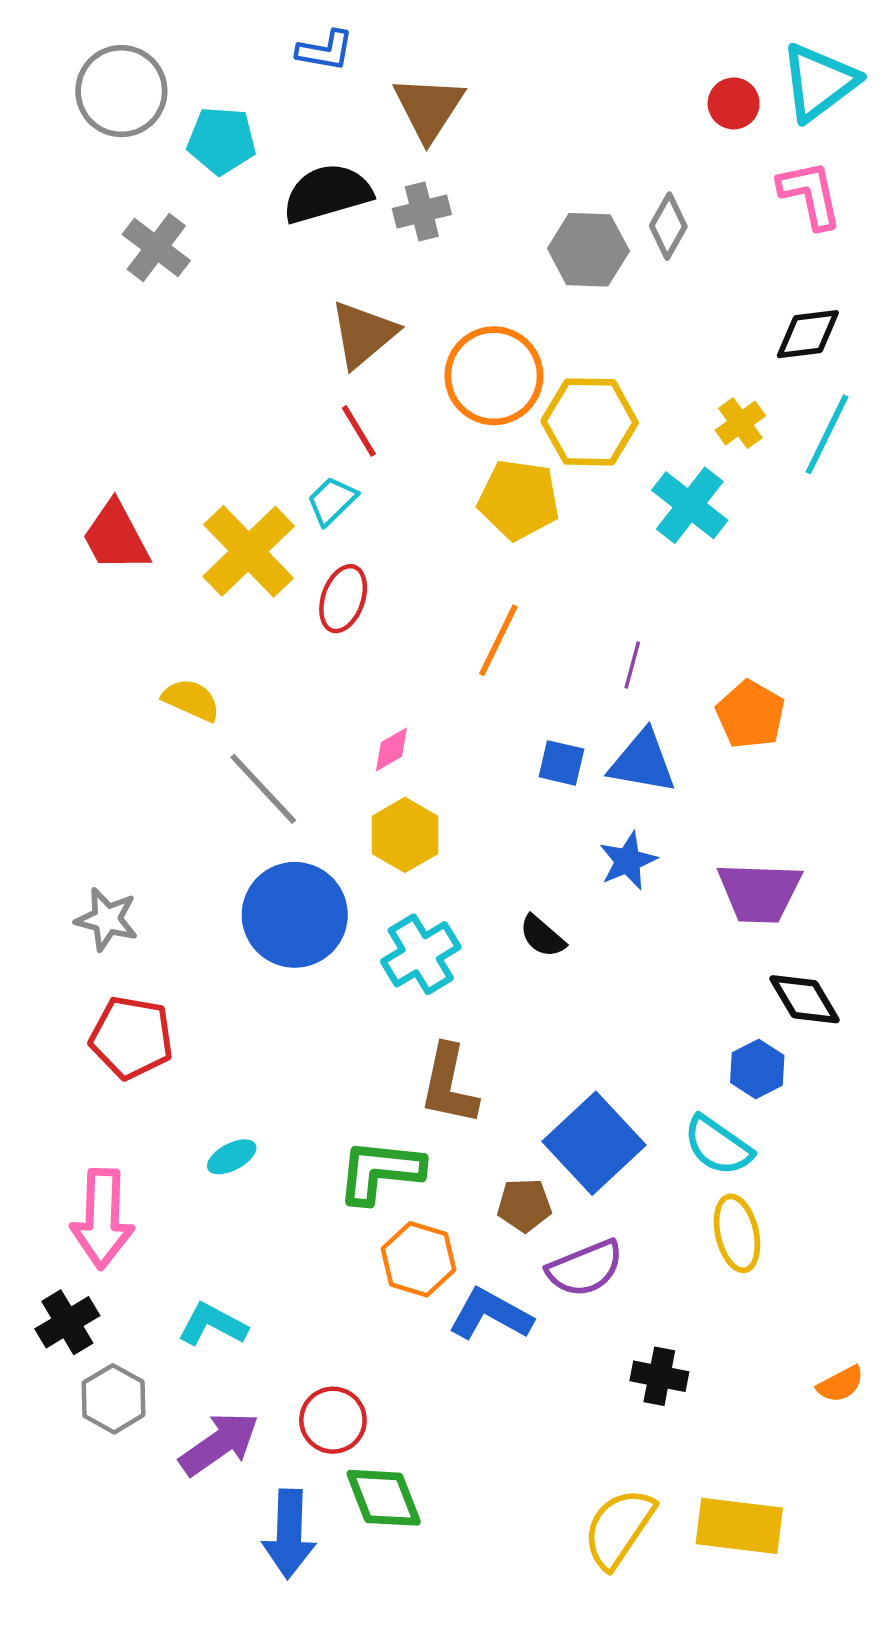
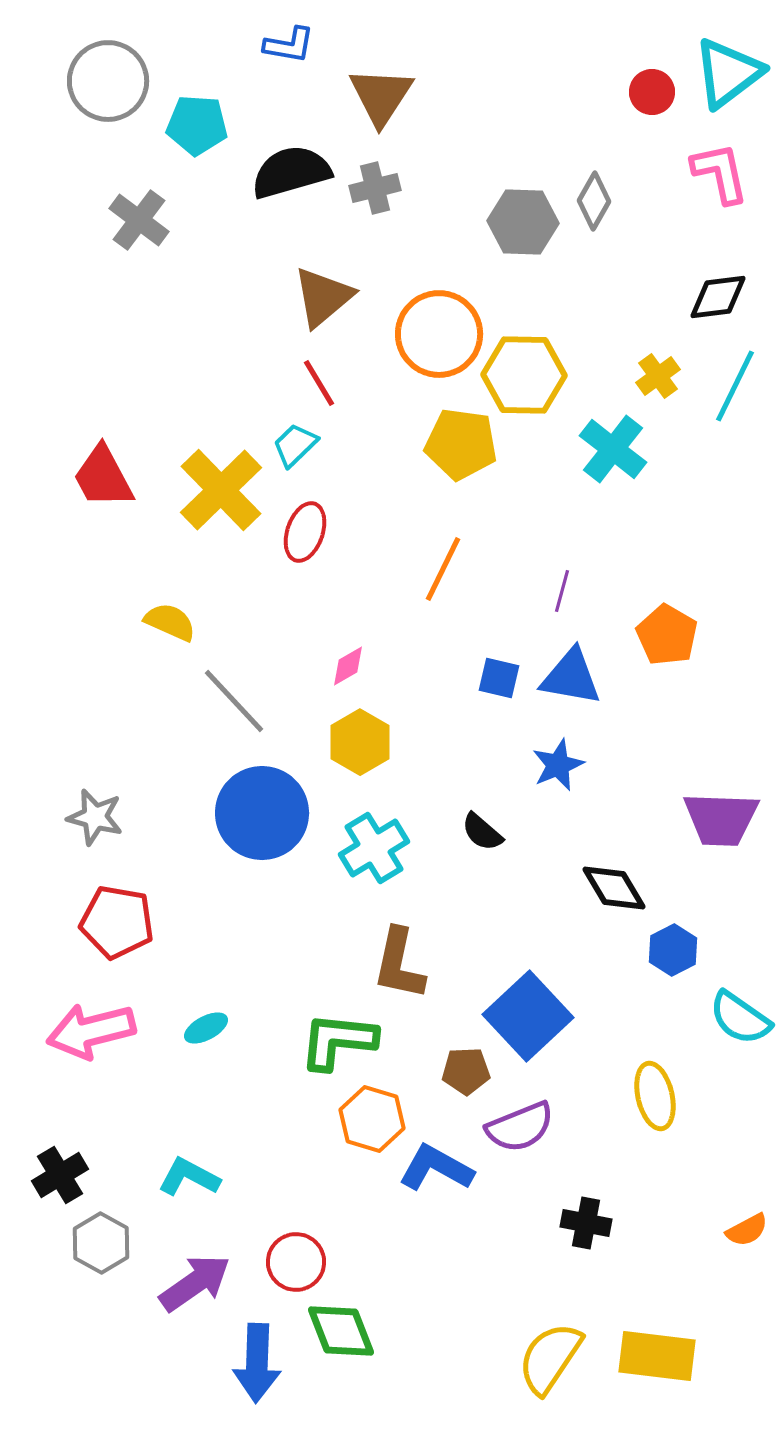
purple trapezoid: (759, 892) -> (721, 819), moved
black diamond: (805, 999) -> (614, 888), moved
cyan semicircle: (718, 1146) -> (740, 1018), moved
pink arrow: (102, 1219) -> (91, 1031), moved, turned 74

